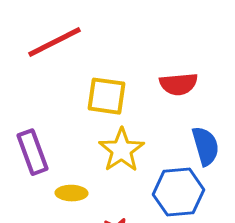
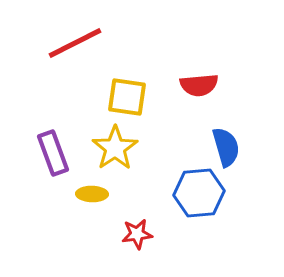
yellow star: (122, 150) -> (115, 148), moved

